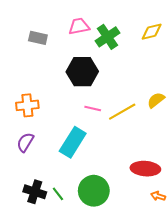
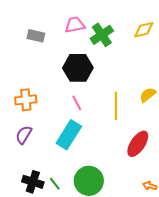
pink line: (93, 109) -> (77, 103), moved, turned 49
yellow line: (122, 112) -> (116, 106), turned -60
red ellipse: (145, 169) -> (138, 144), moved, turned -60

